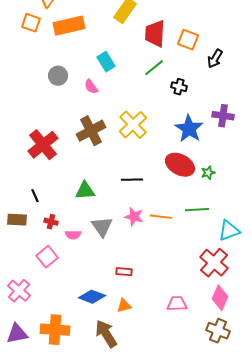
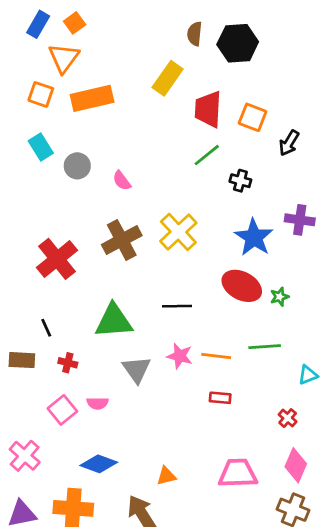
cyan rectangle: (106, 62) -> (41, 147), moved
green triangle: (85, 191) -> (114, 321), size x1.4
cyan triangle: (229, 231) -> (308, 375), size x0.7
pink semicircle: (73, 235) -> (97, 403), moved
red cross: (214, 263) -> (288, 418), size x0.5
red rectangle: (124, 272) -> (220, 398), moved
blue diamond: (92, 297) -> (99, 464), moved
pink trapezoid: (177, 304) -> (238, 473), size x1.4

